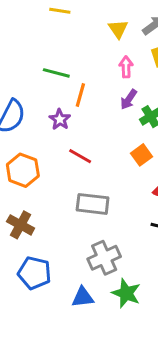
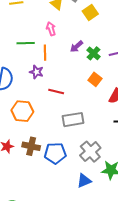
pink arrow: (126, 67) -> (51, 29), moved
purple arrow: (129, 99) -> (76, 47), turned 32
blue pentagon: (34, 273) -> (55, 153), moved

